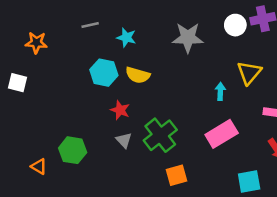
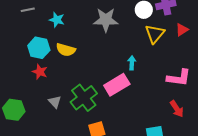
yellow triangle: (249, 73) -> (155, 34), moved
red star: (120, 110) -> (40, 72), moved
pink rectangle: (222, 134) -> (117, 85), moved

